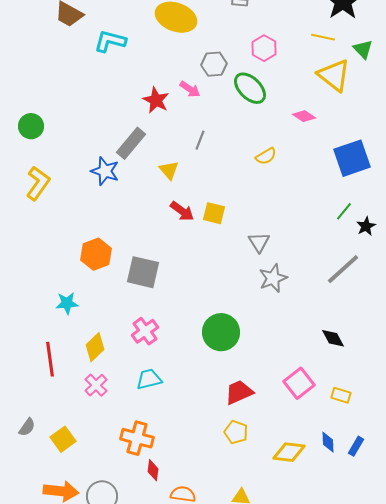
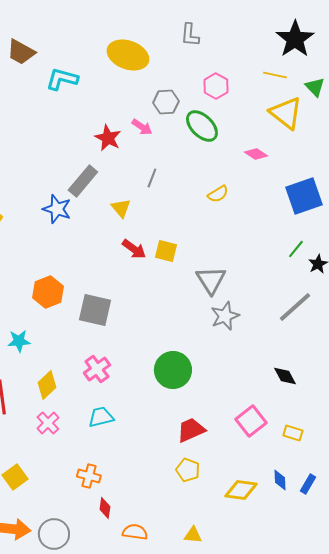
gray triangle: (259, 242) -> (211, 280), size x1.4
orange cross: (137, 438) -> (89, 476), size x0.7

